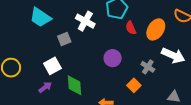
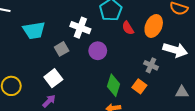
cyan trapezoid: (40, 17) -> (34, 30), turned -35
purple circle: (113, 58) -> (98, 51), moved
green diamond: (74, 85) -> (113, 85), moved, turned 30

